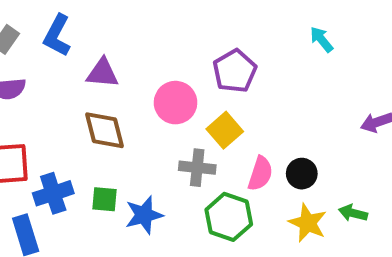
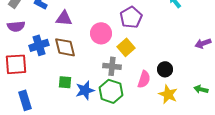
pink semicircle: (260, 174) -> (144, 79), moved
blue cross: (53, 193) -> (39, 45), moved
green arrow: (353, 213) -> (201, 89), moved
green hexagon: (229, 217) -> (111, 91), moved

